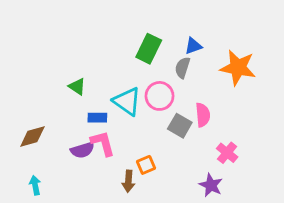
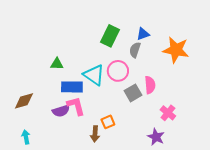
green triangle: (77, 87) -> (57, 64), turned -32
blue rectangle: (97, 118) -> (72, 87), size x1.5
gray square: (180, 126) -> (133, 93), turned 30

